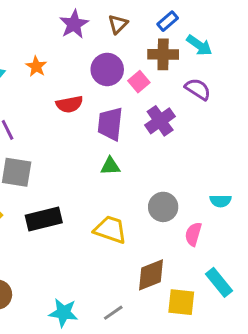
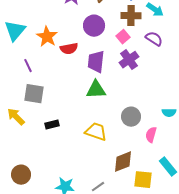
orange star: (36, 66) -> (47, 37), moved, size x1.5
pink square: (139, 82) -> (123, 37), moved
green triangle: (110, 166) -> (96, 90), size x1.5
black rectangle: (44, 219) -> (52, 125), size x0.6

